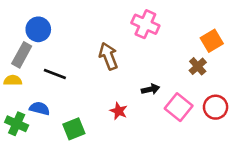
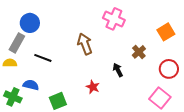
brown cross: (198, 66) -> (139, 52), moved
black arrow: (150, 89) -> (118, 70), turned -104
pink square: (179, 107) -> (160, 98), moved
red circle: (216, 107) -> (169, 69), moved

